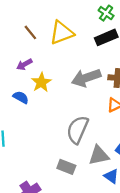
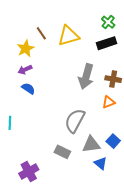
purple arrow: (24, 64) -> (25, 70), moved
gray arrow: (86, 78) -> (86, 77), turned -60
yellow star: (41, 82) -> (26, 49), moved

